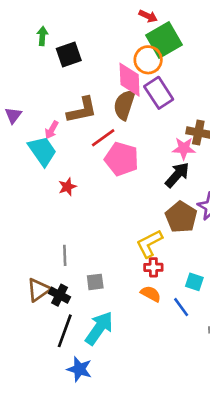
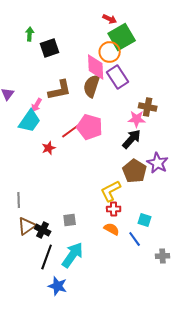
red line: (103, 138) -> (71, 131), moved
cyan trapezoid: (42, 151) -> (30, 121), turned 70
gray line: (65, 255) -> (19, 200), moved

